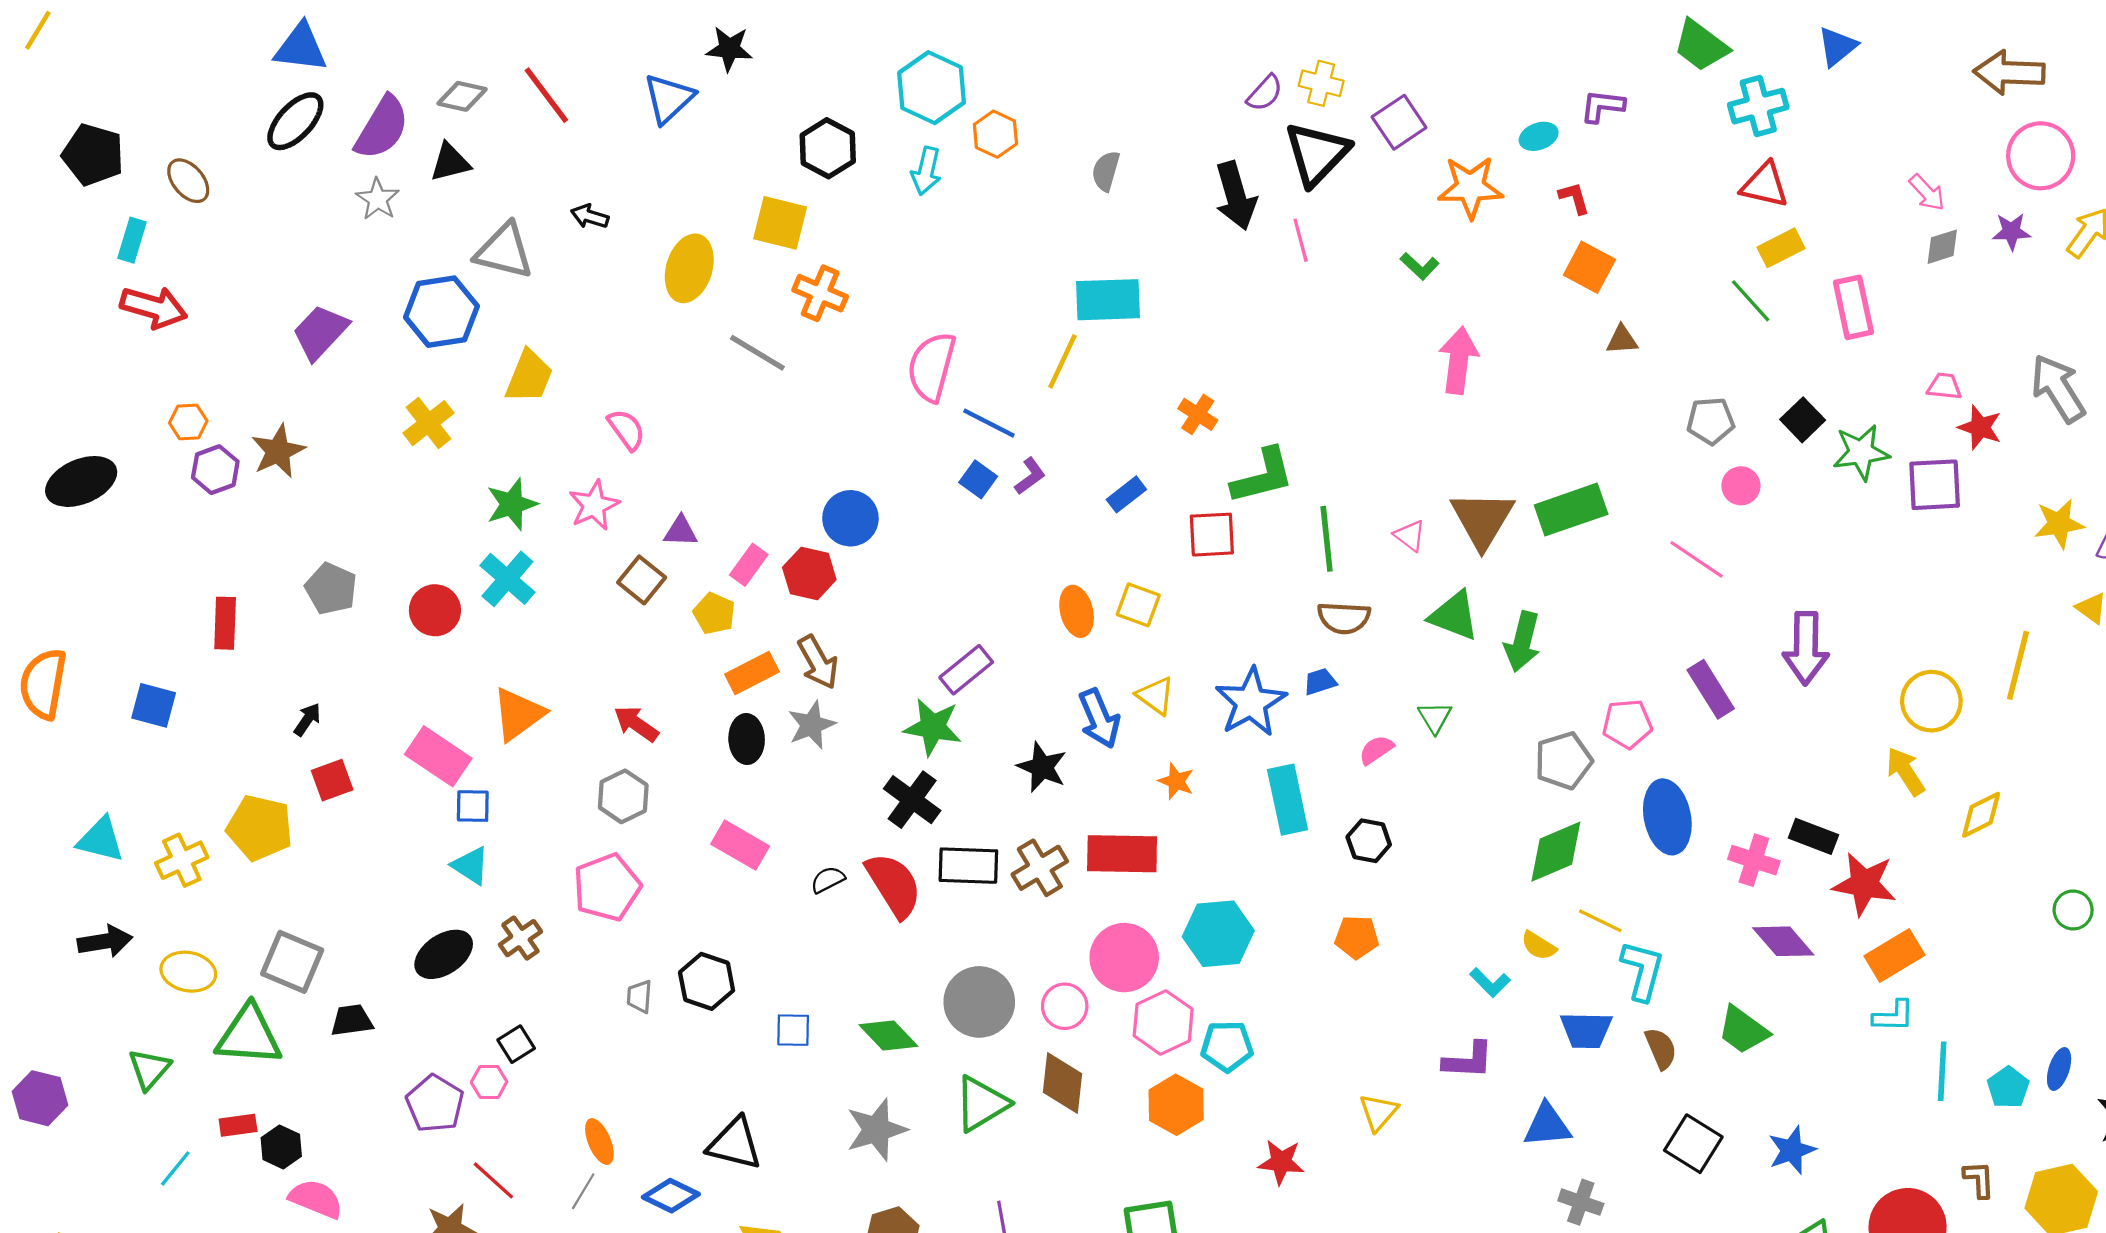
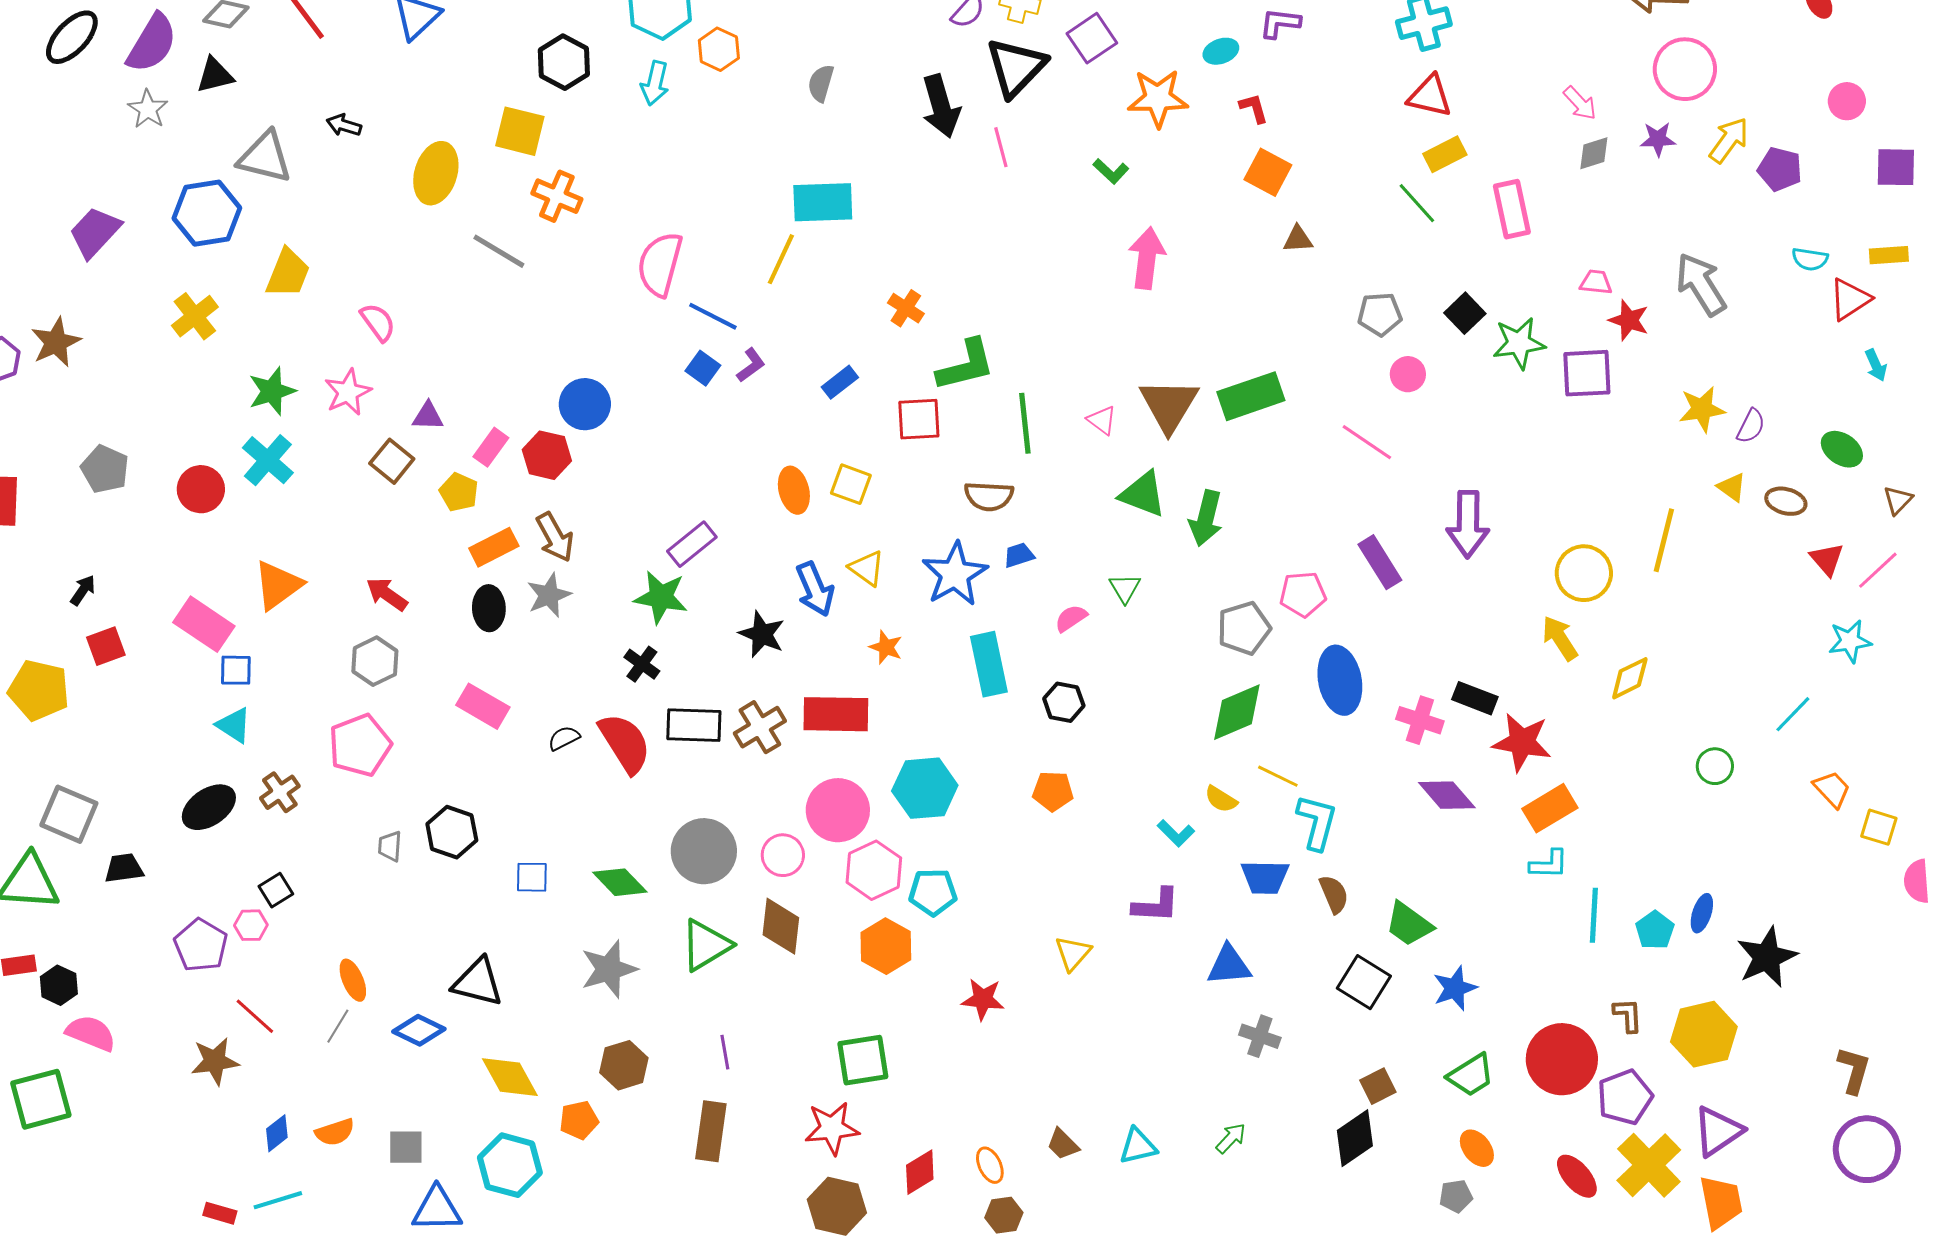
brown semicircle: (1344, 618) -> (989, 496), moved
black cross: (912, 800) -> (642, 664), size x0.7
green trapezoid: (1743, 1030) -> (1409, 924), moved

